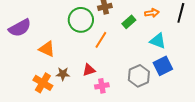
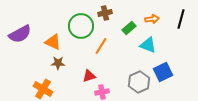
cyan triangle: (158, 41) -> (148, 45), moved
orange triangle: (47, 49) -> (53, 42), moved
brown star: (63, 74) -> (58, 63), moved

